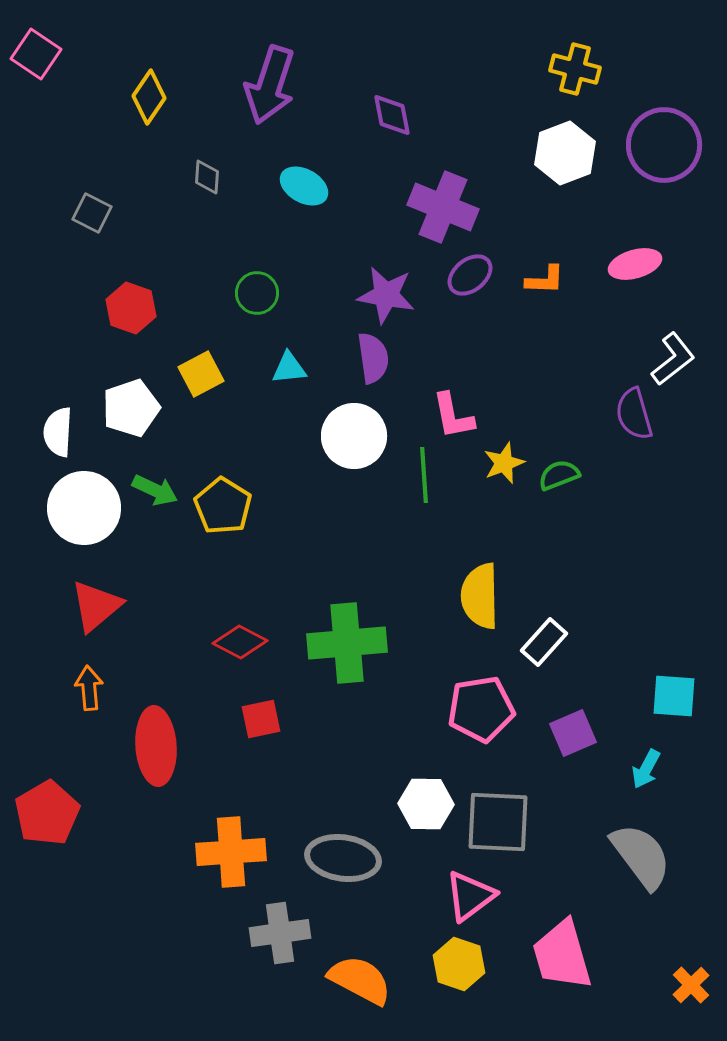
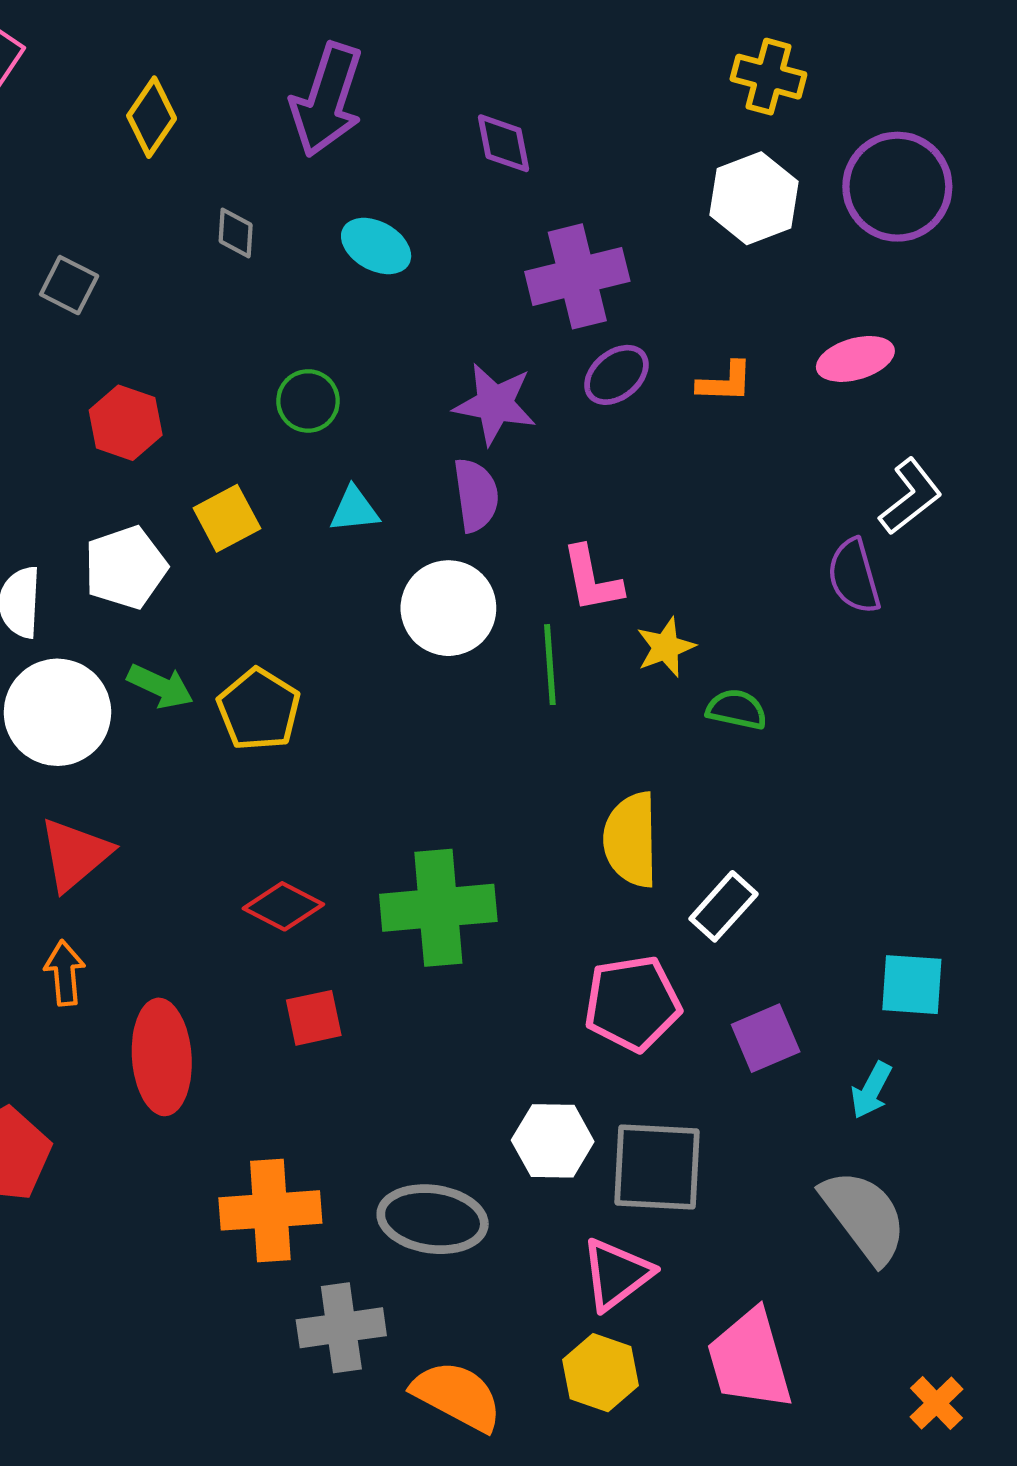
purple cross: (443, 207) -> (577, 276), turned -36
green semicircle: (559, 475) -> (737, 709), moved, turned 33

